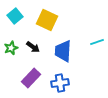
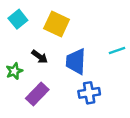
green star: (11, 48) -> (14, 71), moved
blue cross: (60, 83) -> (89, 93), moved

